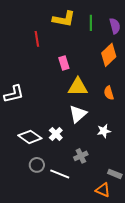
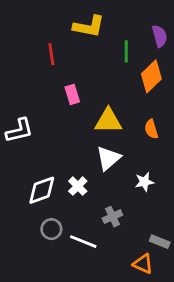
green line: (91, 23) -> (126, 51), moved
pink rectangle: (64, 63) -> (72, 94), moved
white diamond: (30, 137) -> (42, 190), turned -55

